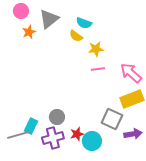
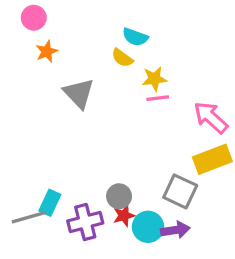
gray triangle: (49, 19) -> (79, 93), moved, turned -35
pink line: (98, 69) -> (158, 98), moved
gray circle: (57, 117) -> (119, 196), moved
purple arrow: (133, 134) -> (175, 230), moved

